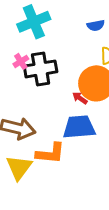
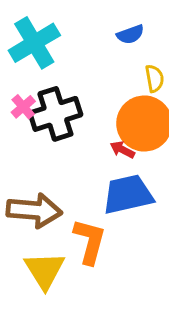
orange L-shape: (50, 153) -> (90, 241), turned -72

